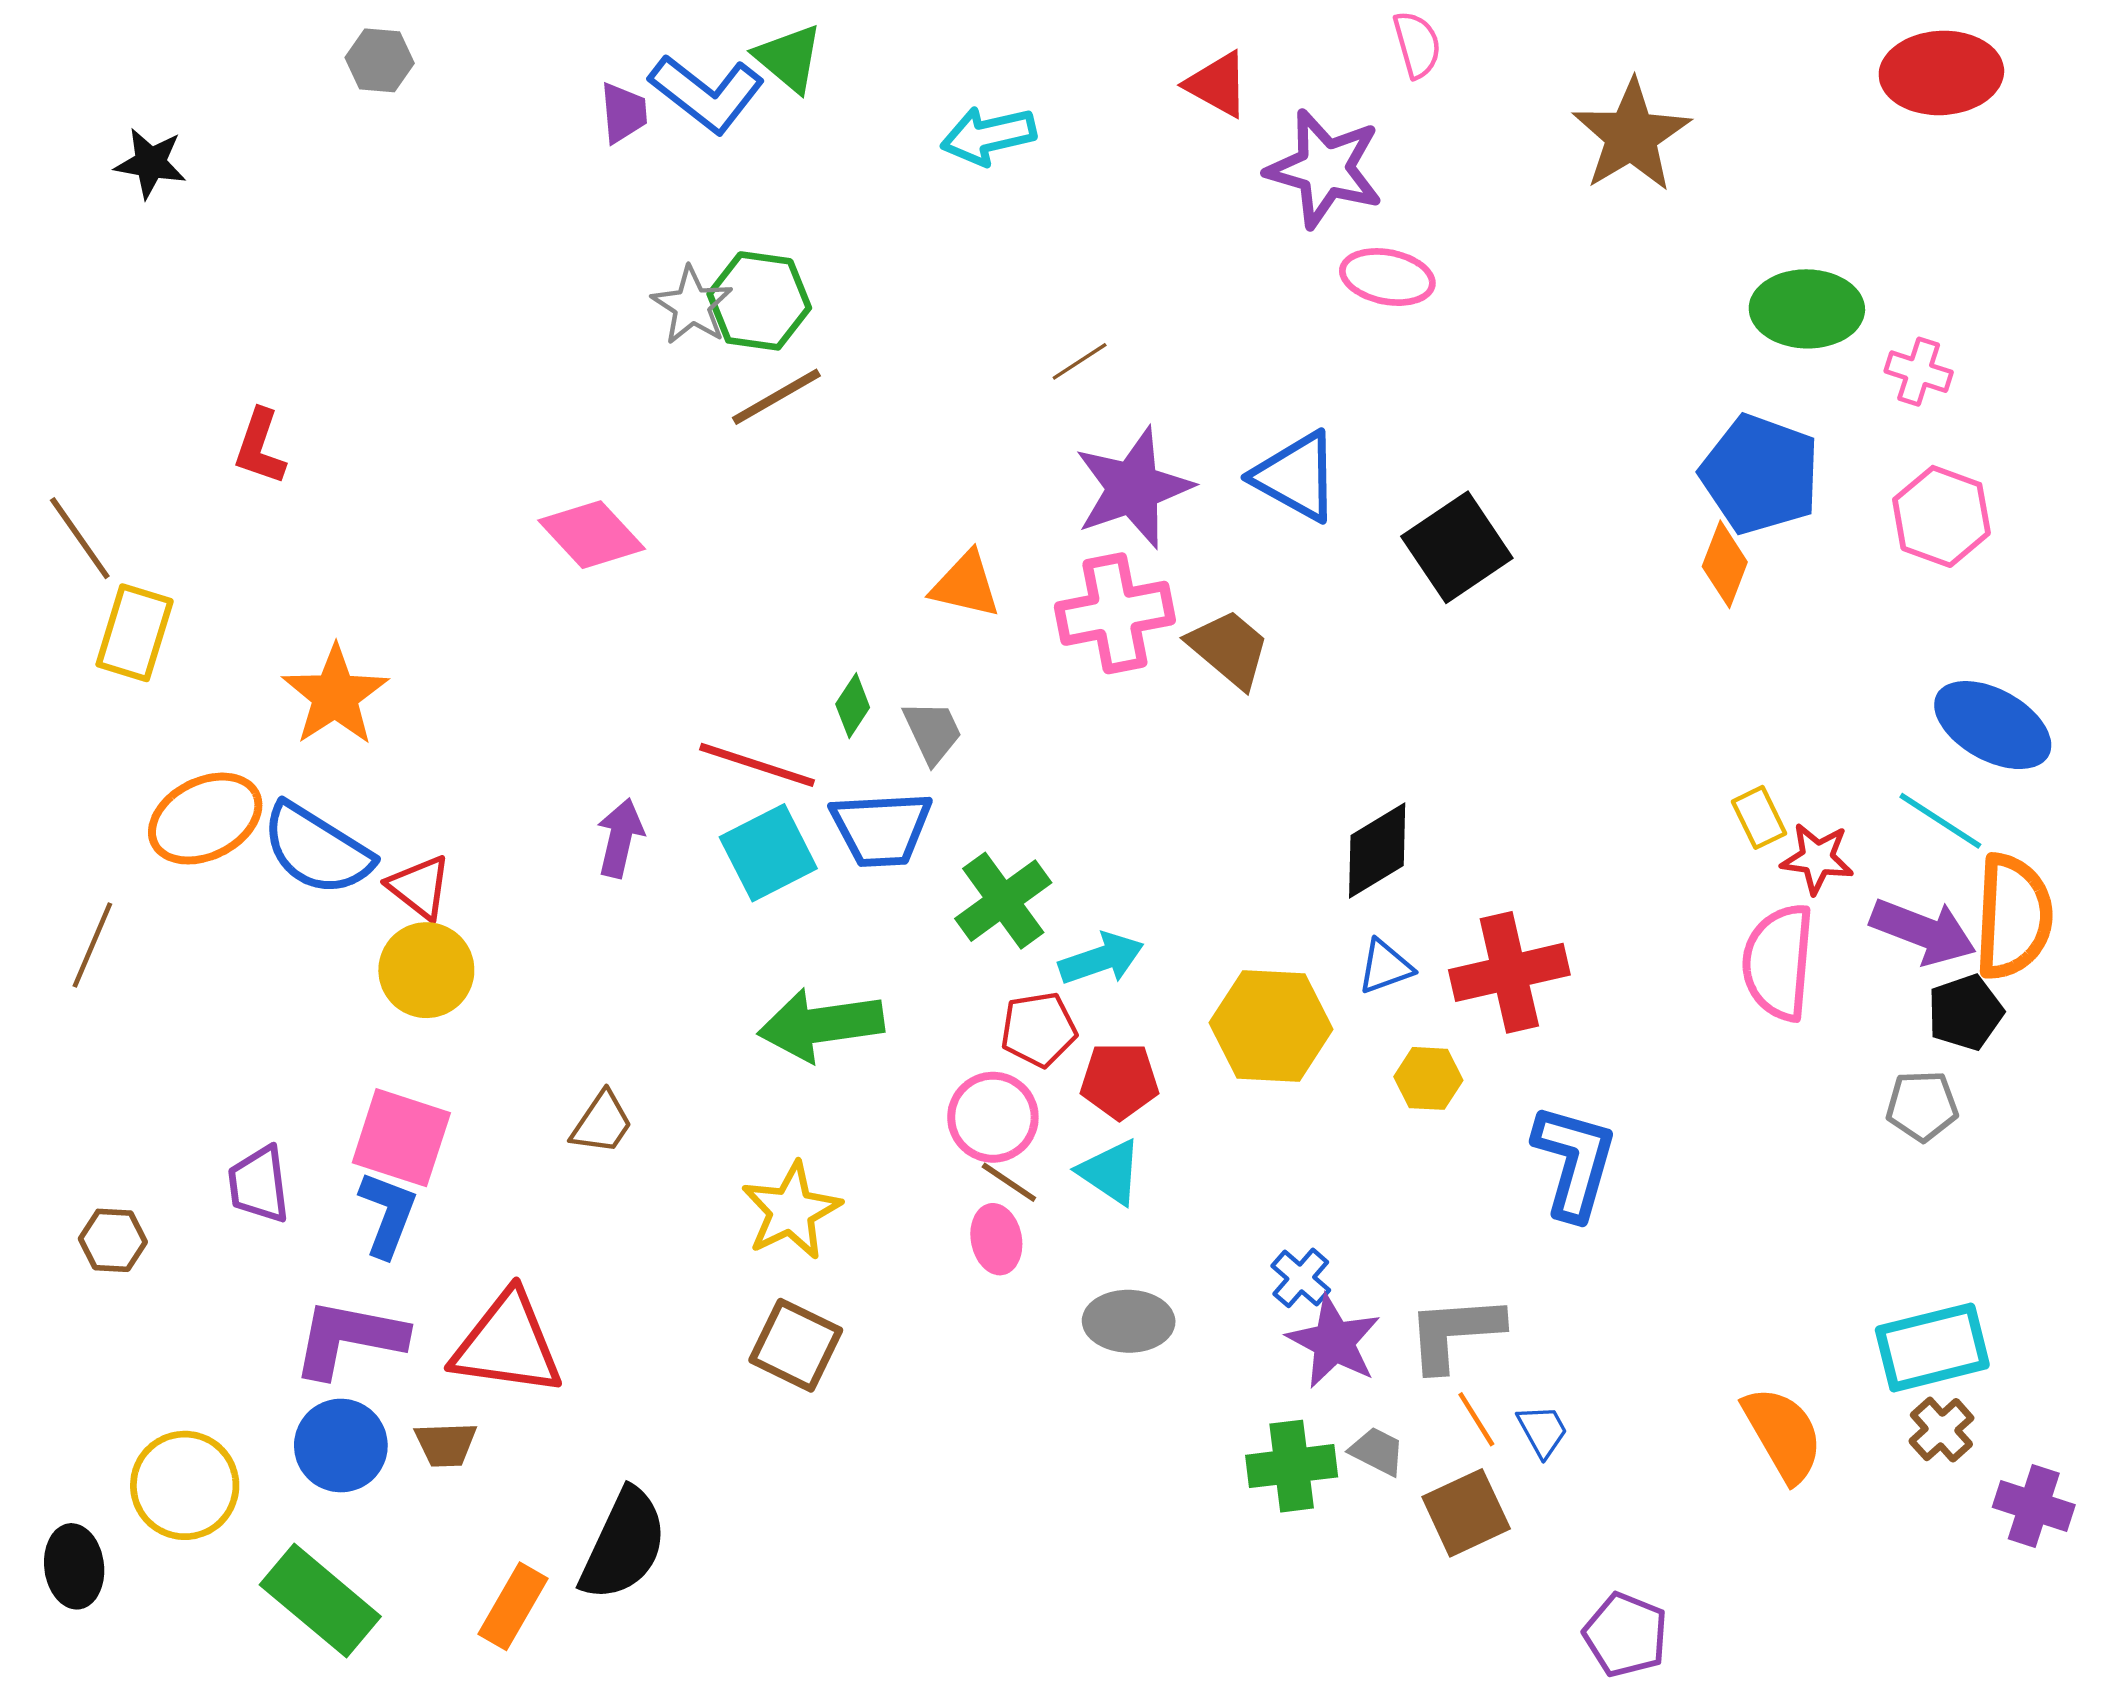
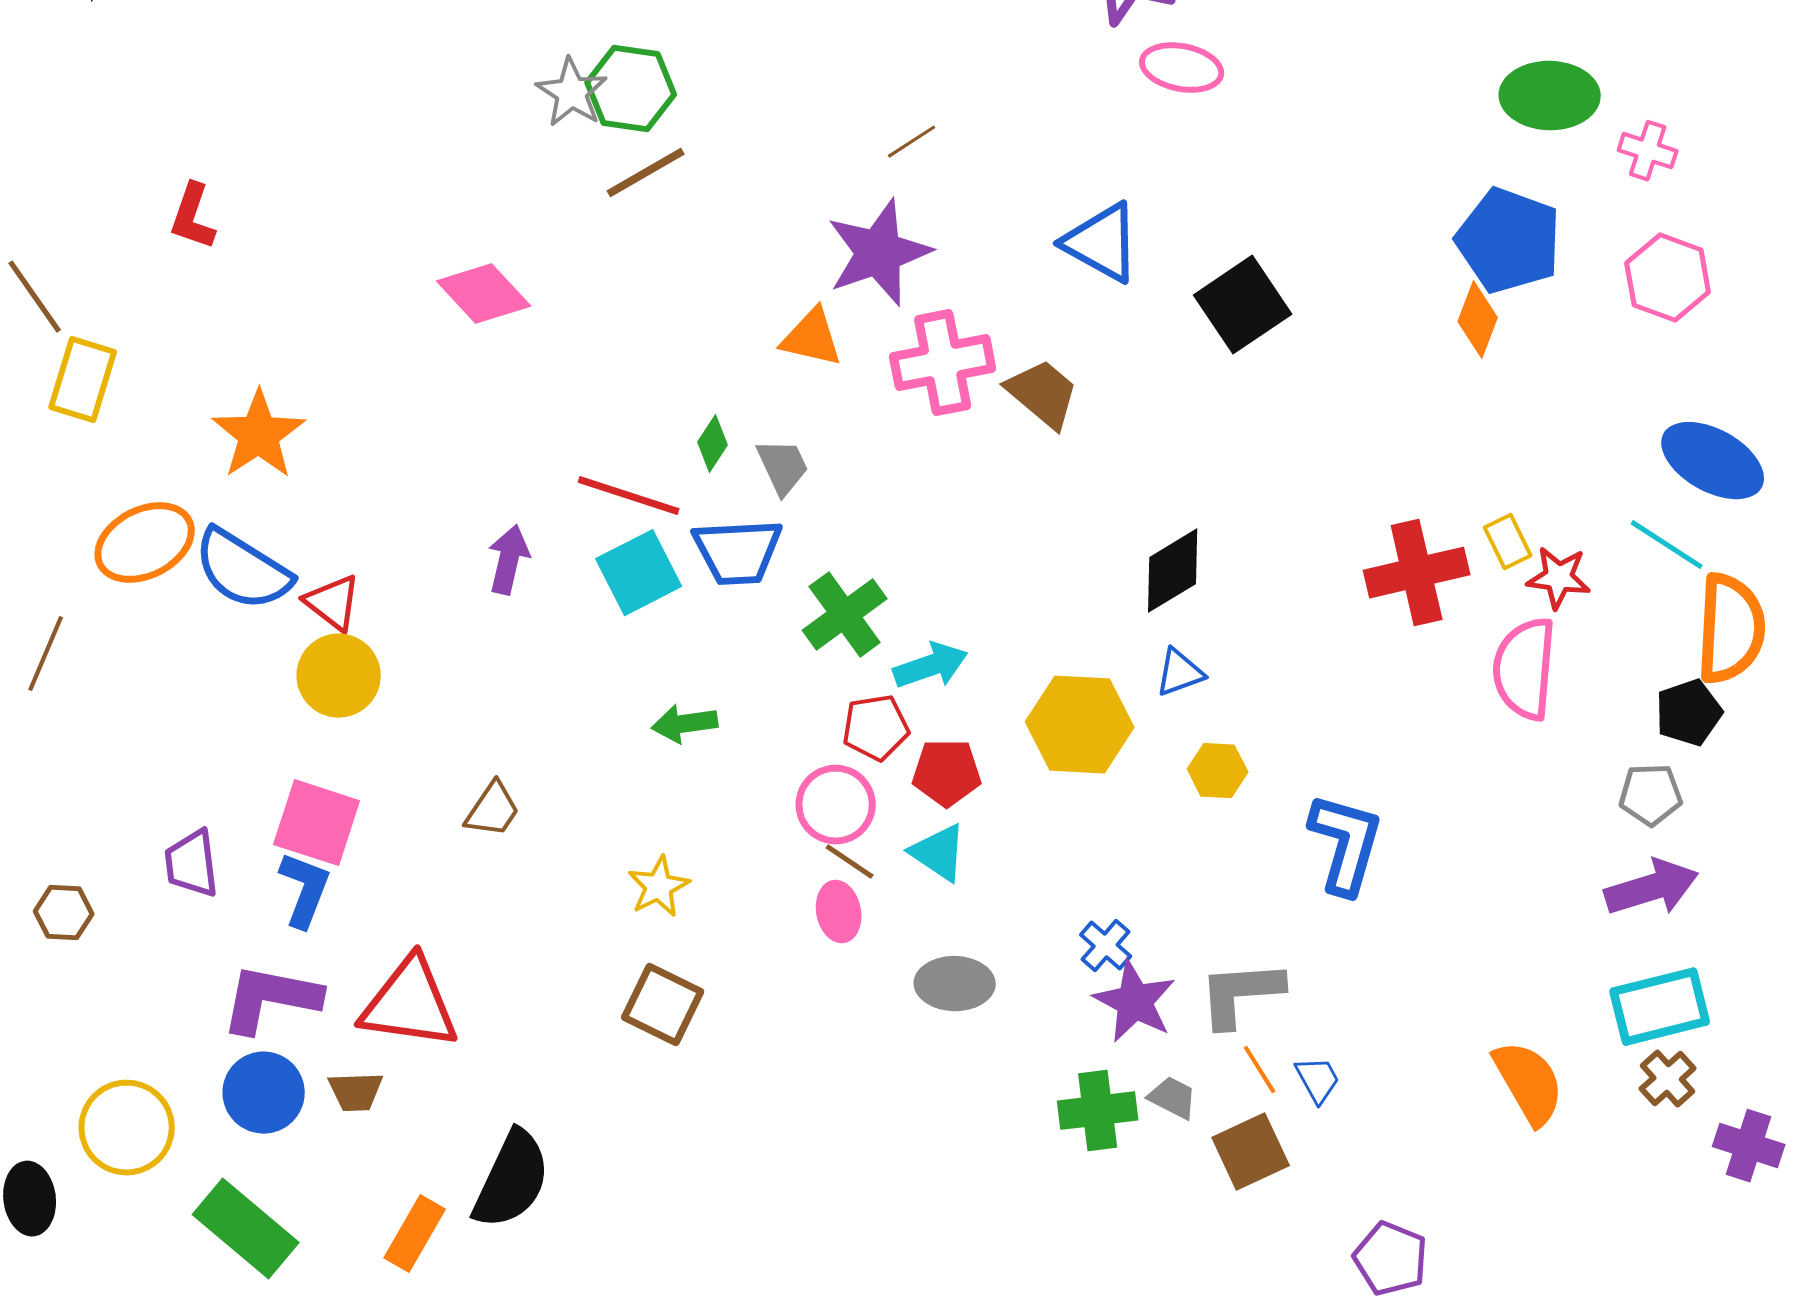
purple star: (1133, 488) -> (879, 253), moved
purple arrow: (1923, 931) -> (1652, 888), moved, turned -38
red cross: (1509, 972) -> (1417, 573), moved
green arrow: (821, 1025) -> (685, 724), size x0.6
yellow star: (791, 1211) -> (659, 887), size x0.7

